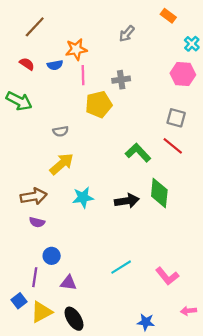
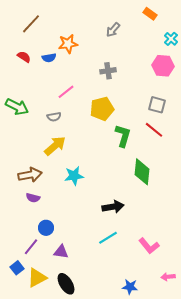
pink line: (83, 75) -> (66, 92), moved, turned 54
green arrow: (19, 101) -> (17, 107), moved
yellow pentagon: (99, 104) -> (102, 109), moved
green L-shape: (138, 153) -> (123, 136), turned 60
black arrow: (127, 201) -> (113, 207), moved
purple line: (35, 277) -> (31, 247), turned 30

